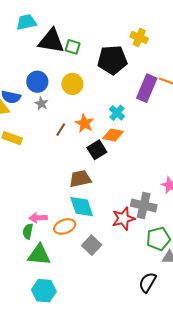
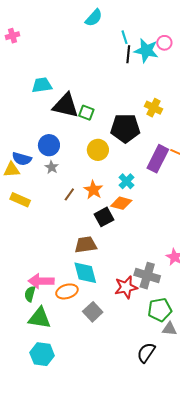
yellow circle: (72, 84) -> (98, 150), moved
pink arrow: (38, 218) -> (41, 281), size x1.4

